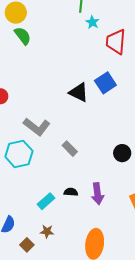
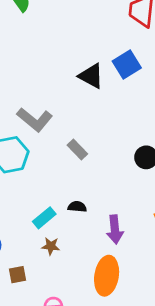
purple arrow: (97, 194) -> (115, 229), moved
brown star: (47, 231) -> (51, 246), moved
brown square: (27, 245) -> (17, 275), turned 32

